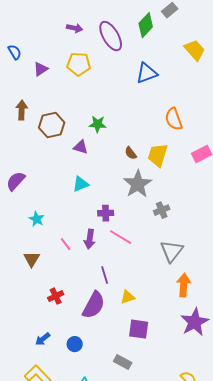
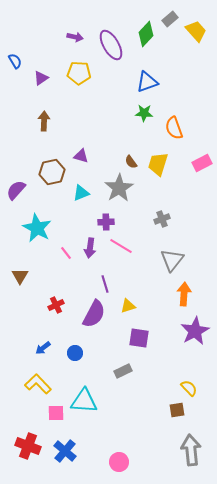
yellow trapezoid: (195, 50) -> (196, 31), moved
brown arrow: (22, 110) -> (44, 121), moved
green star: (98, 124) -> (144, 113), moved
brown hexagon: (52, 125) -> (52, 172), moved
gray star: (138, 184) -> (119, 188), moved
cyan star: (37, 219) -> (37, 228), size x1.8
brown triangle: (32, 259) -> (20, 276), moved
gray rectangle: (123, 362) -> (123, 371), turned -54

